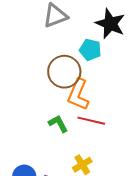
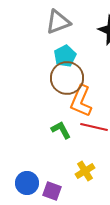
cyan pentagon: (90, 50) -> (65, 56), moved, turned 30

